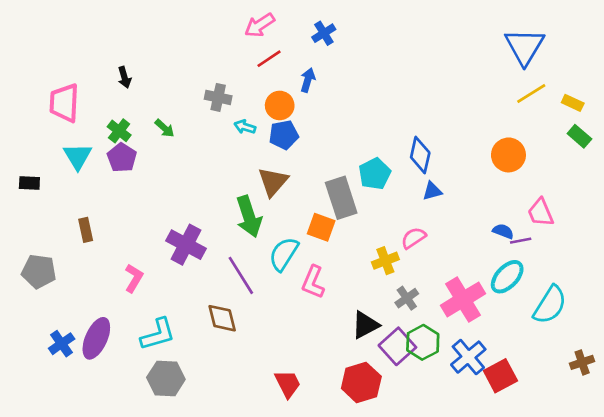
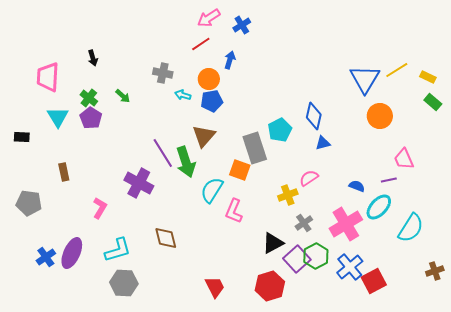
pink arrow: (260, 25) -> (209, 18), moved
blue triangle: (525, 47) -> (365, 79), moved
blue semicircle: (503, 231) -> (357, 186), moved
purple line: (241, 275) -> (163, 153), moved

